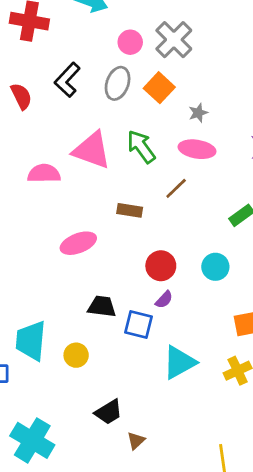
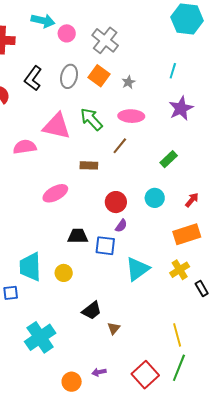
pink circle: (130, 42) -> (67, 33), moved
gray star: (198, 113) -> (128, 82), moved
cyan cross: (32, 440) -> (40, 337), turned 32

